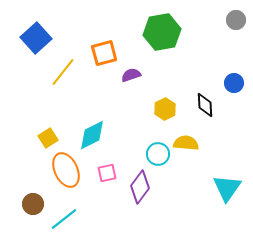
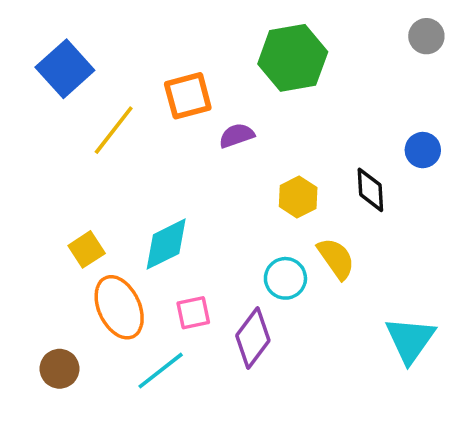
yellow semicircle: (186, 143) -> (336, 258), turned 50
cyan line: (64, 219) -> (161, 371), moved

